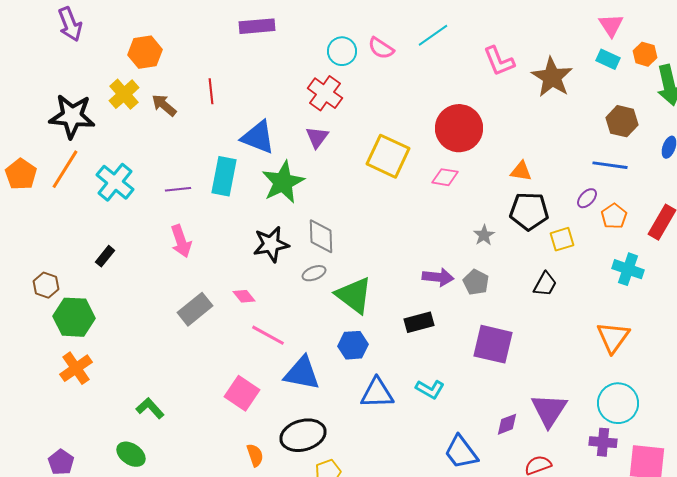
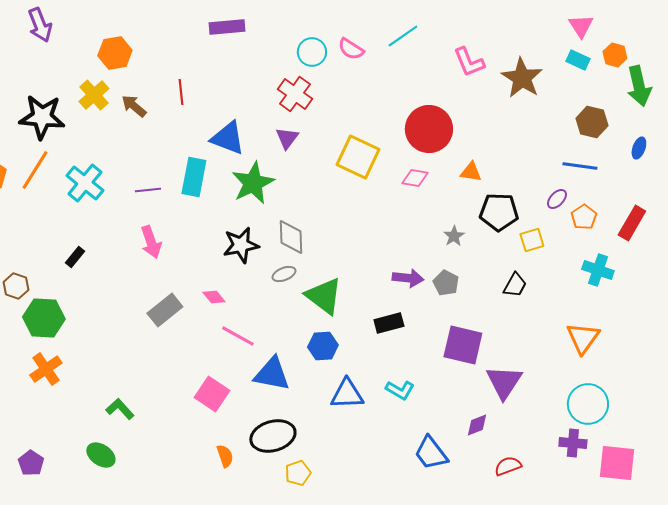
orange triangle: (521, 171) -> (471, 172), moved
purple triangle: (549, 410) -> (504, 382), moved

